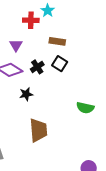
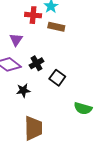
brown rectangle: (57, 41) -> (56, 27), moved
black square: (60, 64) -> (57, 78), moved

